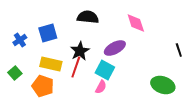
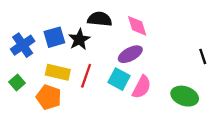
pink diamond: (136, 23) -> (137, 26), moved
blue cross: (20, 40) -> (23, 45), size x1.5
black star: (80, 51) -> (79, 39), moved
pink semicircle: (101, 87) -> (142, 87), moved, size x1.5

